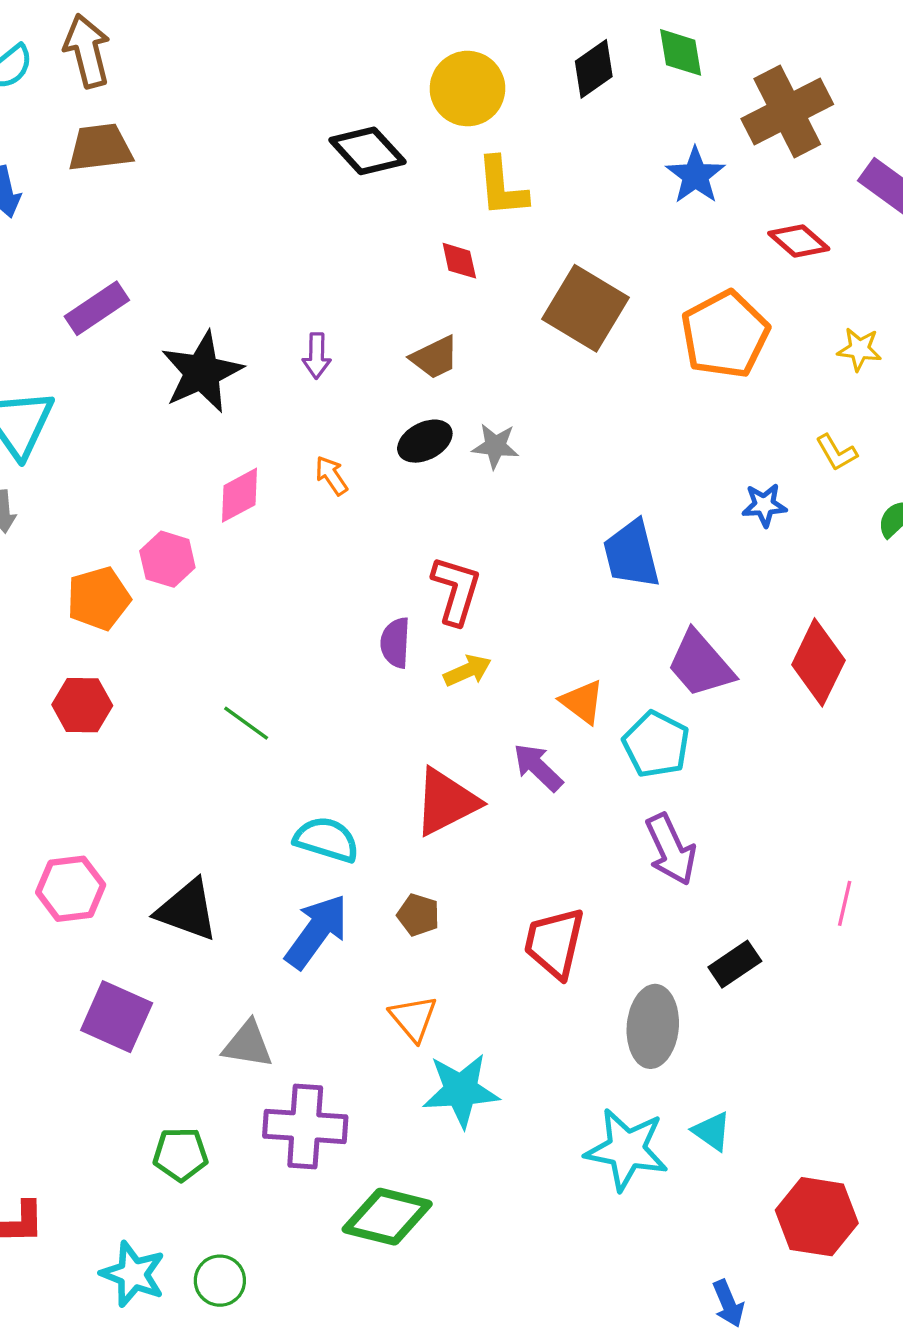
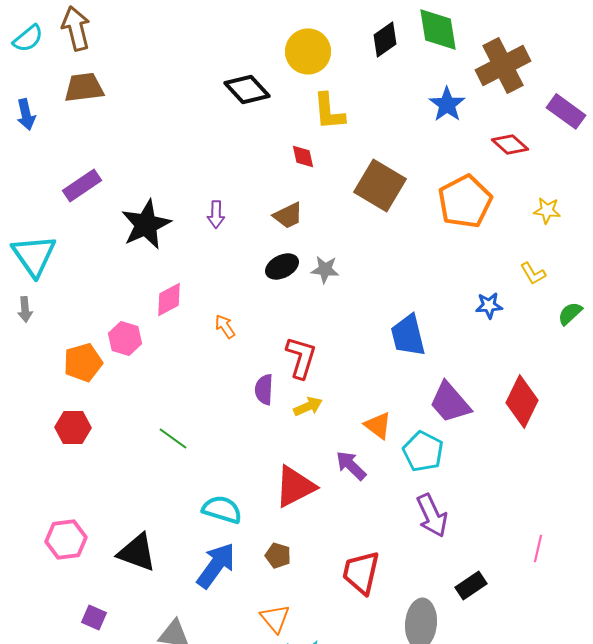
green diamond: (681, 52) -> (438, 29), size x1.4
orange arrow: (331, 476) -> (225, 326), moved
purple square: (117, 1017) -> (94, 617), size x0.6

